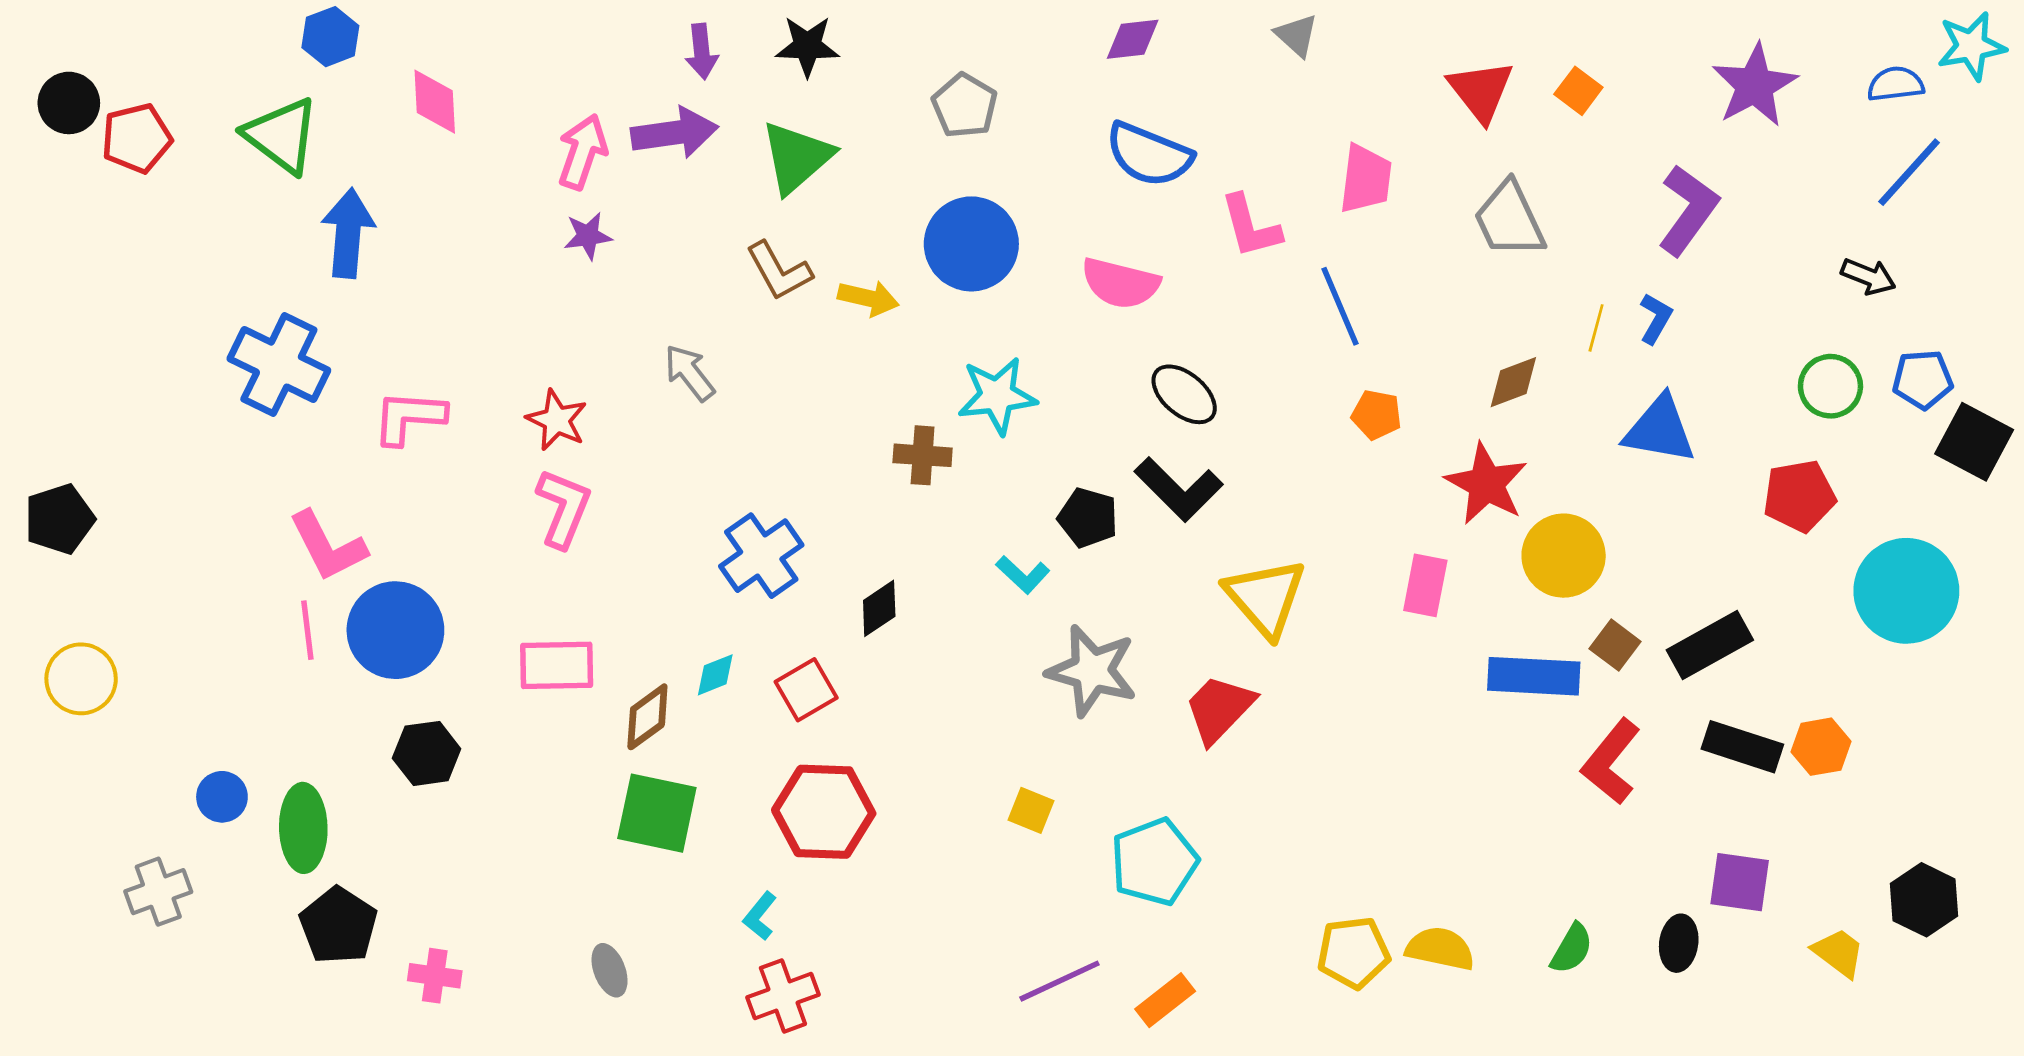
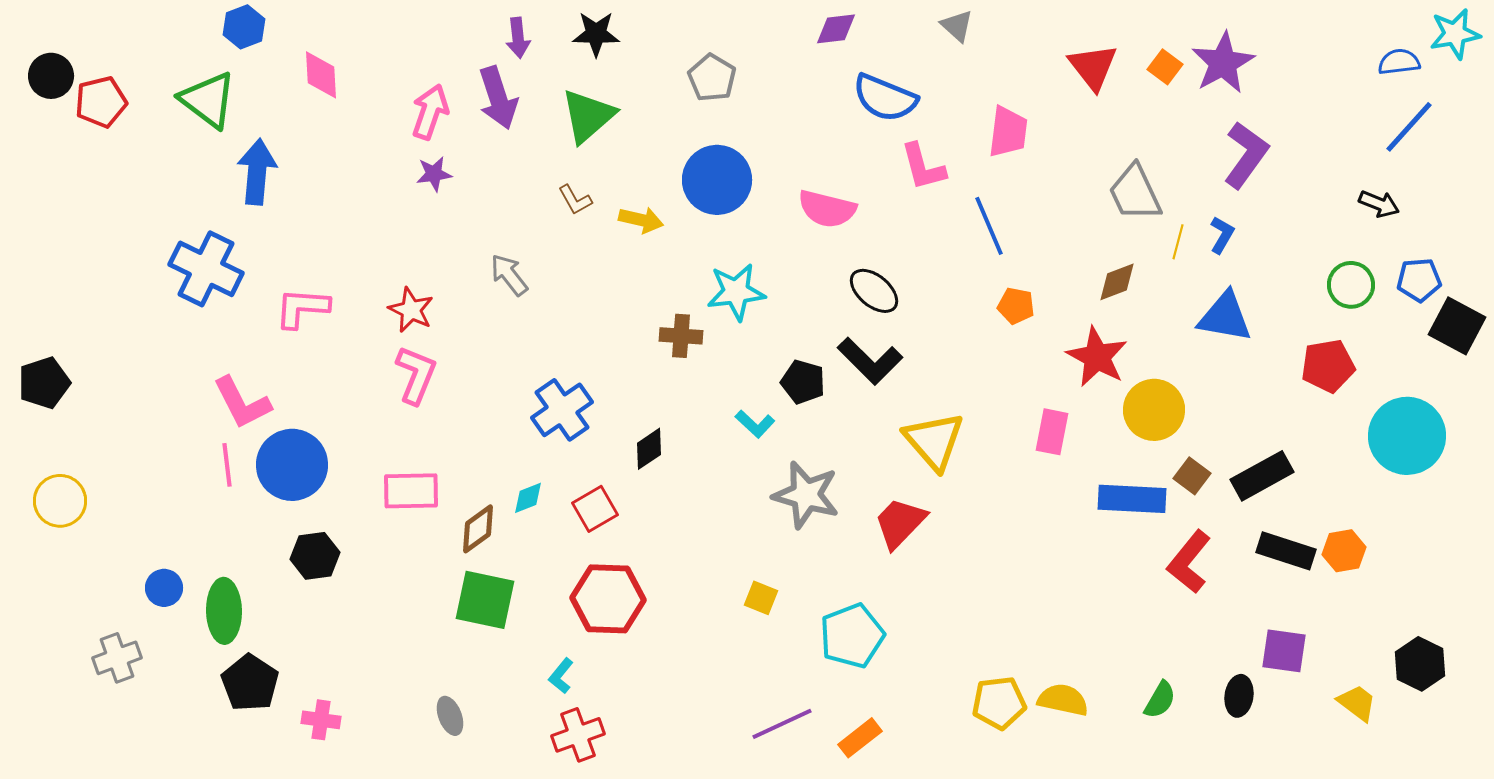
purple star: (1755, 85) -> (1223, 63), moved
purple arrow: (675, 133) -> (498, 98), turned 80
blue semicircle: (1149, 154) -> (885, 98), moved
gray trapezoid: (1509, 220) -> (1135, 193), moved
brown L-shape: (779, 271) -> (575, 200), size x0.7

